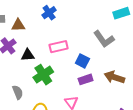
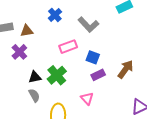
gray L-shape: (104, 39) -> (88, 25), moved
black triangle: (28, 55) -> (35, 77), moved
brown arrow: (114, 77) -> (126, 69), turned 114

